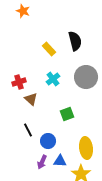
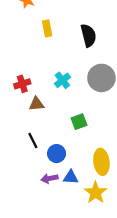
yellow rectangle: (49, 49) -> (47, 28), moved, turned 32
brown triangle: (31, 99) -> (36, 104), turned -48
purple arrow: (42, 162) -> (49, 178), turned 56

